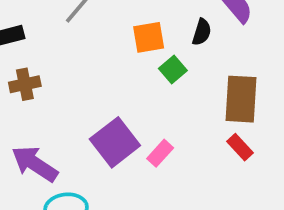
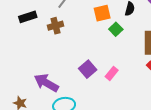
brown cross: (25, 84) -> (55, 26), moved
purple square: (115, 142) -> (88, 69), size x0.7

